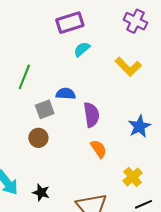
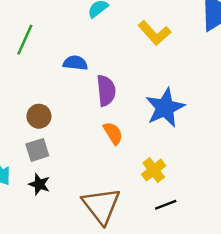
gray square: (45, 109) -> (37, 150), moved
blue star: (139, 126) -> (165, 108), size x1.4

